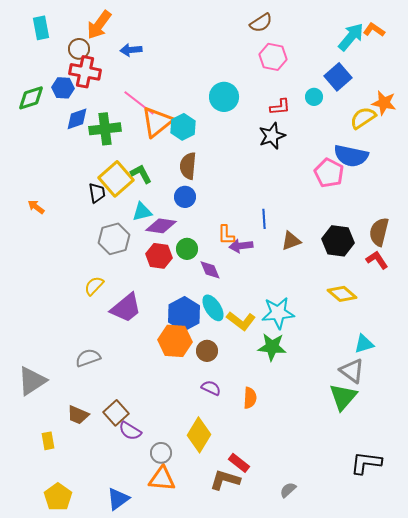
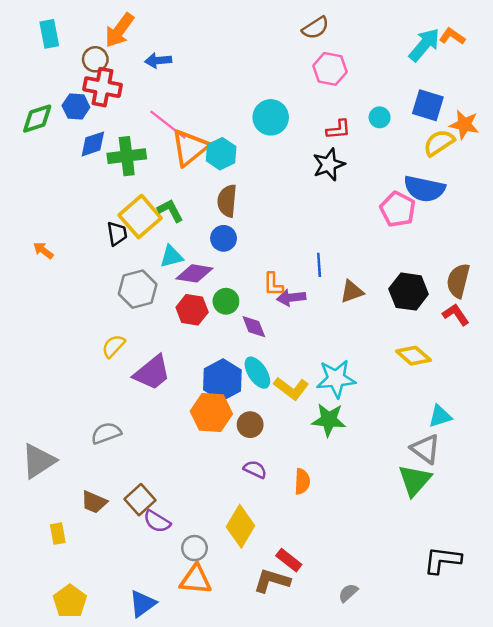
blue square: (338, 77) -> (428, 105), moved, turned -32

